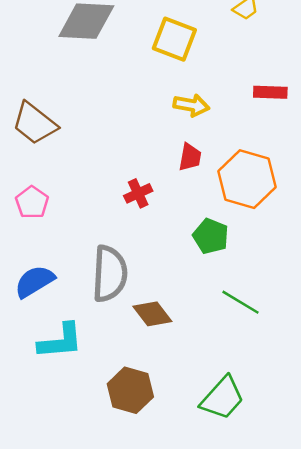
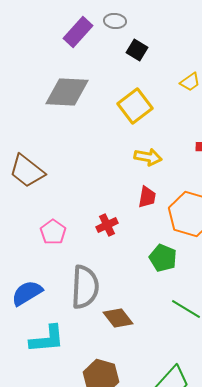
yellow square: (174, 39) -> (135, 106), turned 32
pink pentagon: (32, 202) -> (53, 232), moved

